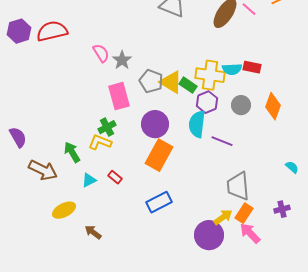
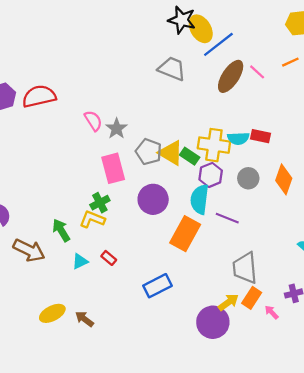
orange rectangle: (159, 155) -> (185, 234), moved
yellow ellipse: (64, 210) -> (52, 313), moved
pink arrow: (250, 233) -> (272, 312), moved, size x0.6

